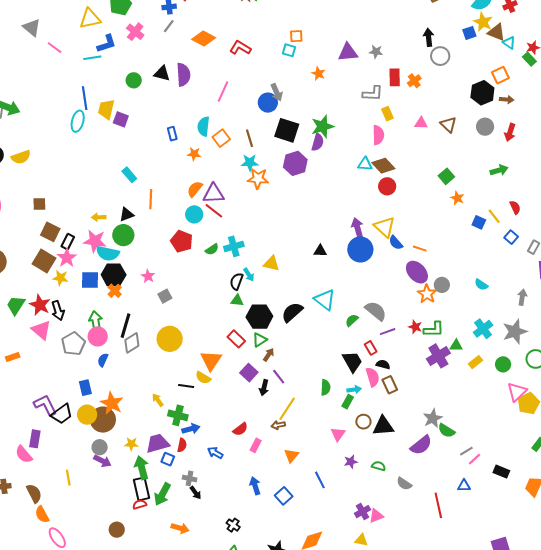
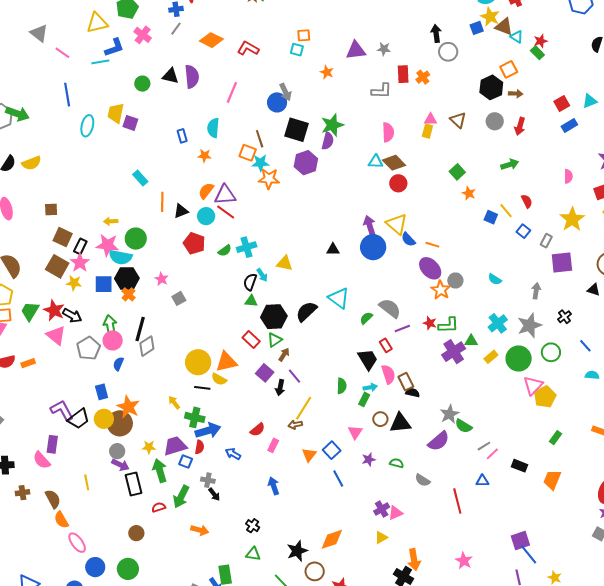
blue line: (85, 98) -> (67, 95), moved
yellow rectangle: (387, 114) -> (427, 131), moved, turned 40
orange square: (221, 138) -> (248, 153), moved, turned -30
black triangle: (127, 214) -> (181, 211), moved
black arrow: (58, 311) -> (72, 316), turned -42
yellow circle: (170, 339) -> (198, 362), moved
orange triangle: (211, 361) -> (226, 362), turned 45
black semicircle: (383, 364) -> (413, 393), moved
green circle: (503, 364) -> (519, 358), size x1.6
blue arrow: (191, 429) -> (208, 431), size x1.4
black rectangle: (141, 489) -> (134, 484), moved
blue square: (284, 496) -> (332, 450), moved
yellow triangle: (361, 540) -> (381, 537), turned -40

